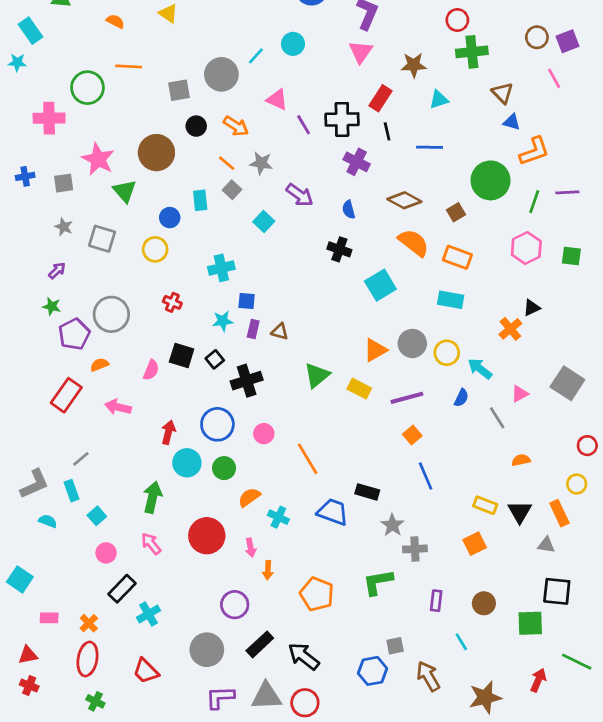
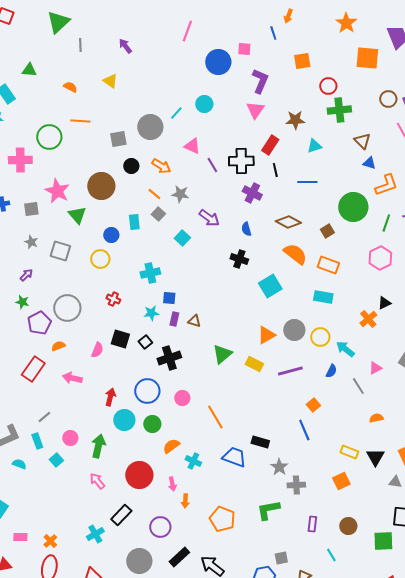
orange square: (412, 435) -> (313, 405), moved
pink circle: (106, 553) -> (70, 438), moved
black rectangle: (122, 589) -> (121, 515), moved

